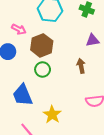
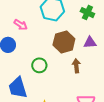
brown hexagon: (42, 45) -> (64, 42), moved

